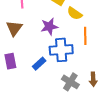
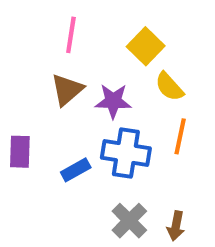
brown triangle: (14, 28) -> (67, 90), moved

